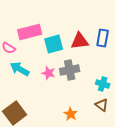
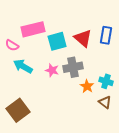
red triangle: (80, 41) -> (83, 38), turned 48
orange star: (71, 114) -> (87, 86), moved

